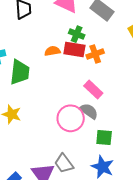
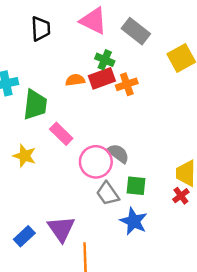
red rectangle: (74, 49) -> (102, 78), turned -30
pink rectangle: (93, 89) -> (61, 134), moved
gray trapezoid: (64, 163) -> (108, 194), moved

